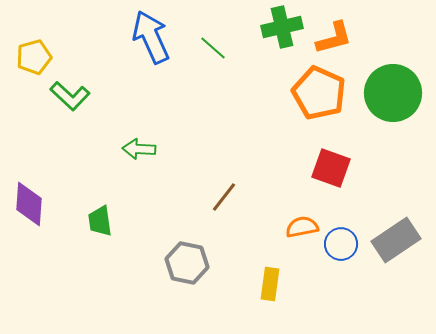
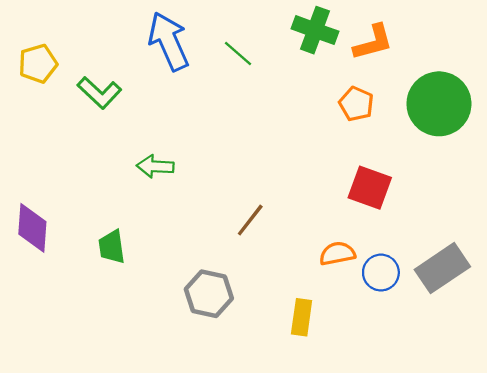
green cross: (282, 27) -> (315, 30), turned 33
orange pentagon: (319, 93) -> (356, 104), size x0.6
green L-shape: (70, 96) -> (99, 93), moved

